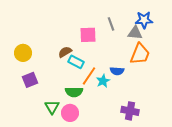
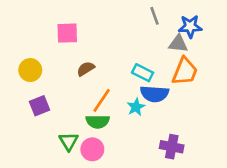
gray line: (111, 24) -> (154, 16), moved
pink square: (88, 35) -> (67, 33), moved
cyan rectangle: (76, 62) -> (143, 73), moved
blue semicircle: (117, 71) -> (154, 94), size x1.5
orange line: (89, 76) -> (102, 100), moved

